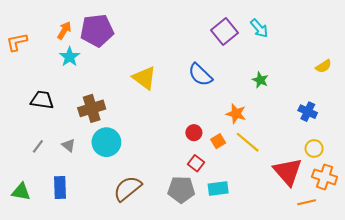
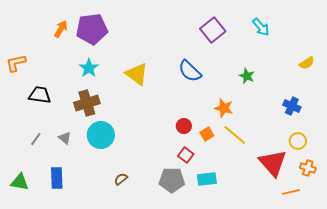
cyan arrow: (259, 28) -> (261, 27), moved
orange L-shape: (17, 42) -> (16, 63), moved
cyan star: (70, 57) -> (89, 68), moved
orange cross: (325, 177) -> (308, 168), size x0.7
brown semicircle: (128, 189) -> (121, 179), size x0.5

